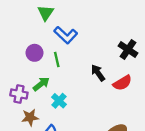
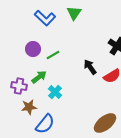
green triangle: (46, 13) -> (74, 13), moved
blue L-shape: (66, 35) -> (45, 18), moved
green line: (57, 60) -> (53, 55), turned 72

